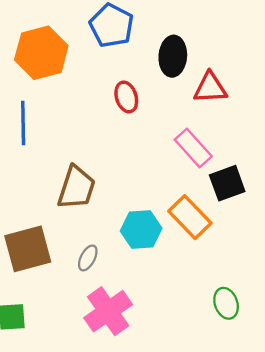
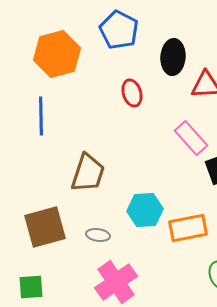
orange rectangle: (190, 217) -> (188, 228), moved, turned -57
gray ellipse: (88, 258) -> (98, 235), turned 70

